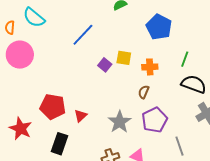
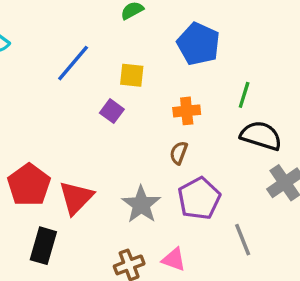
yellow square: (124, 58) -> (132, 75), moved
red pentagon: (53, 107) -> (29, 185), turned 30
red triangle: (81, 116) -> (76, 198), size x1.6

